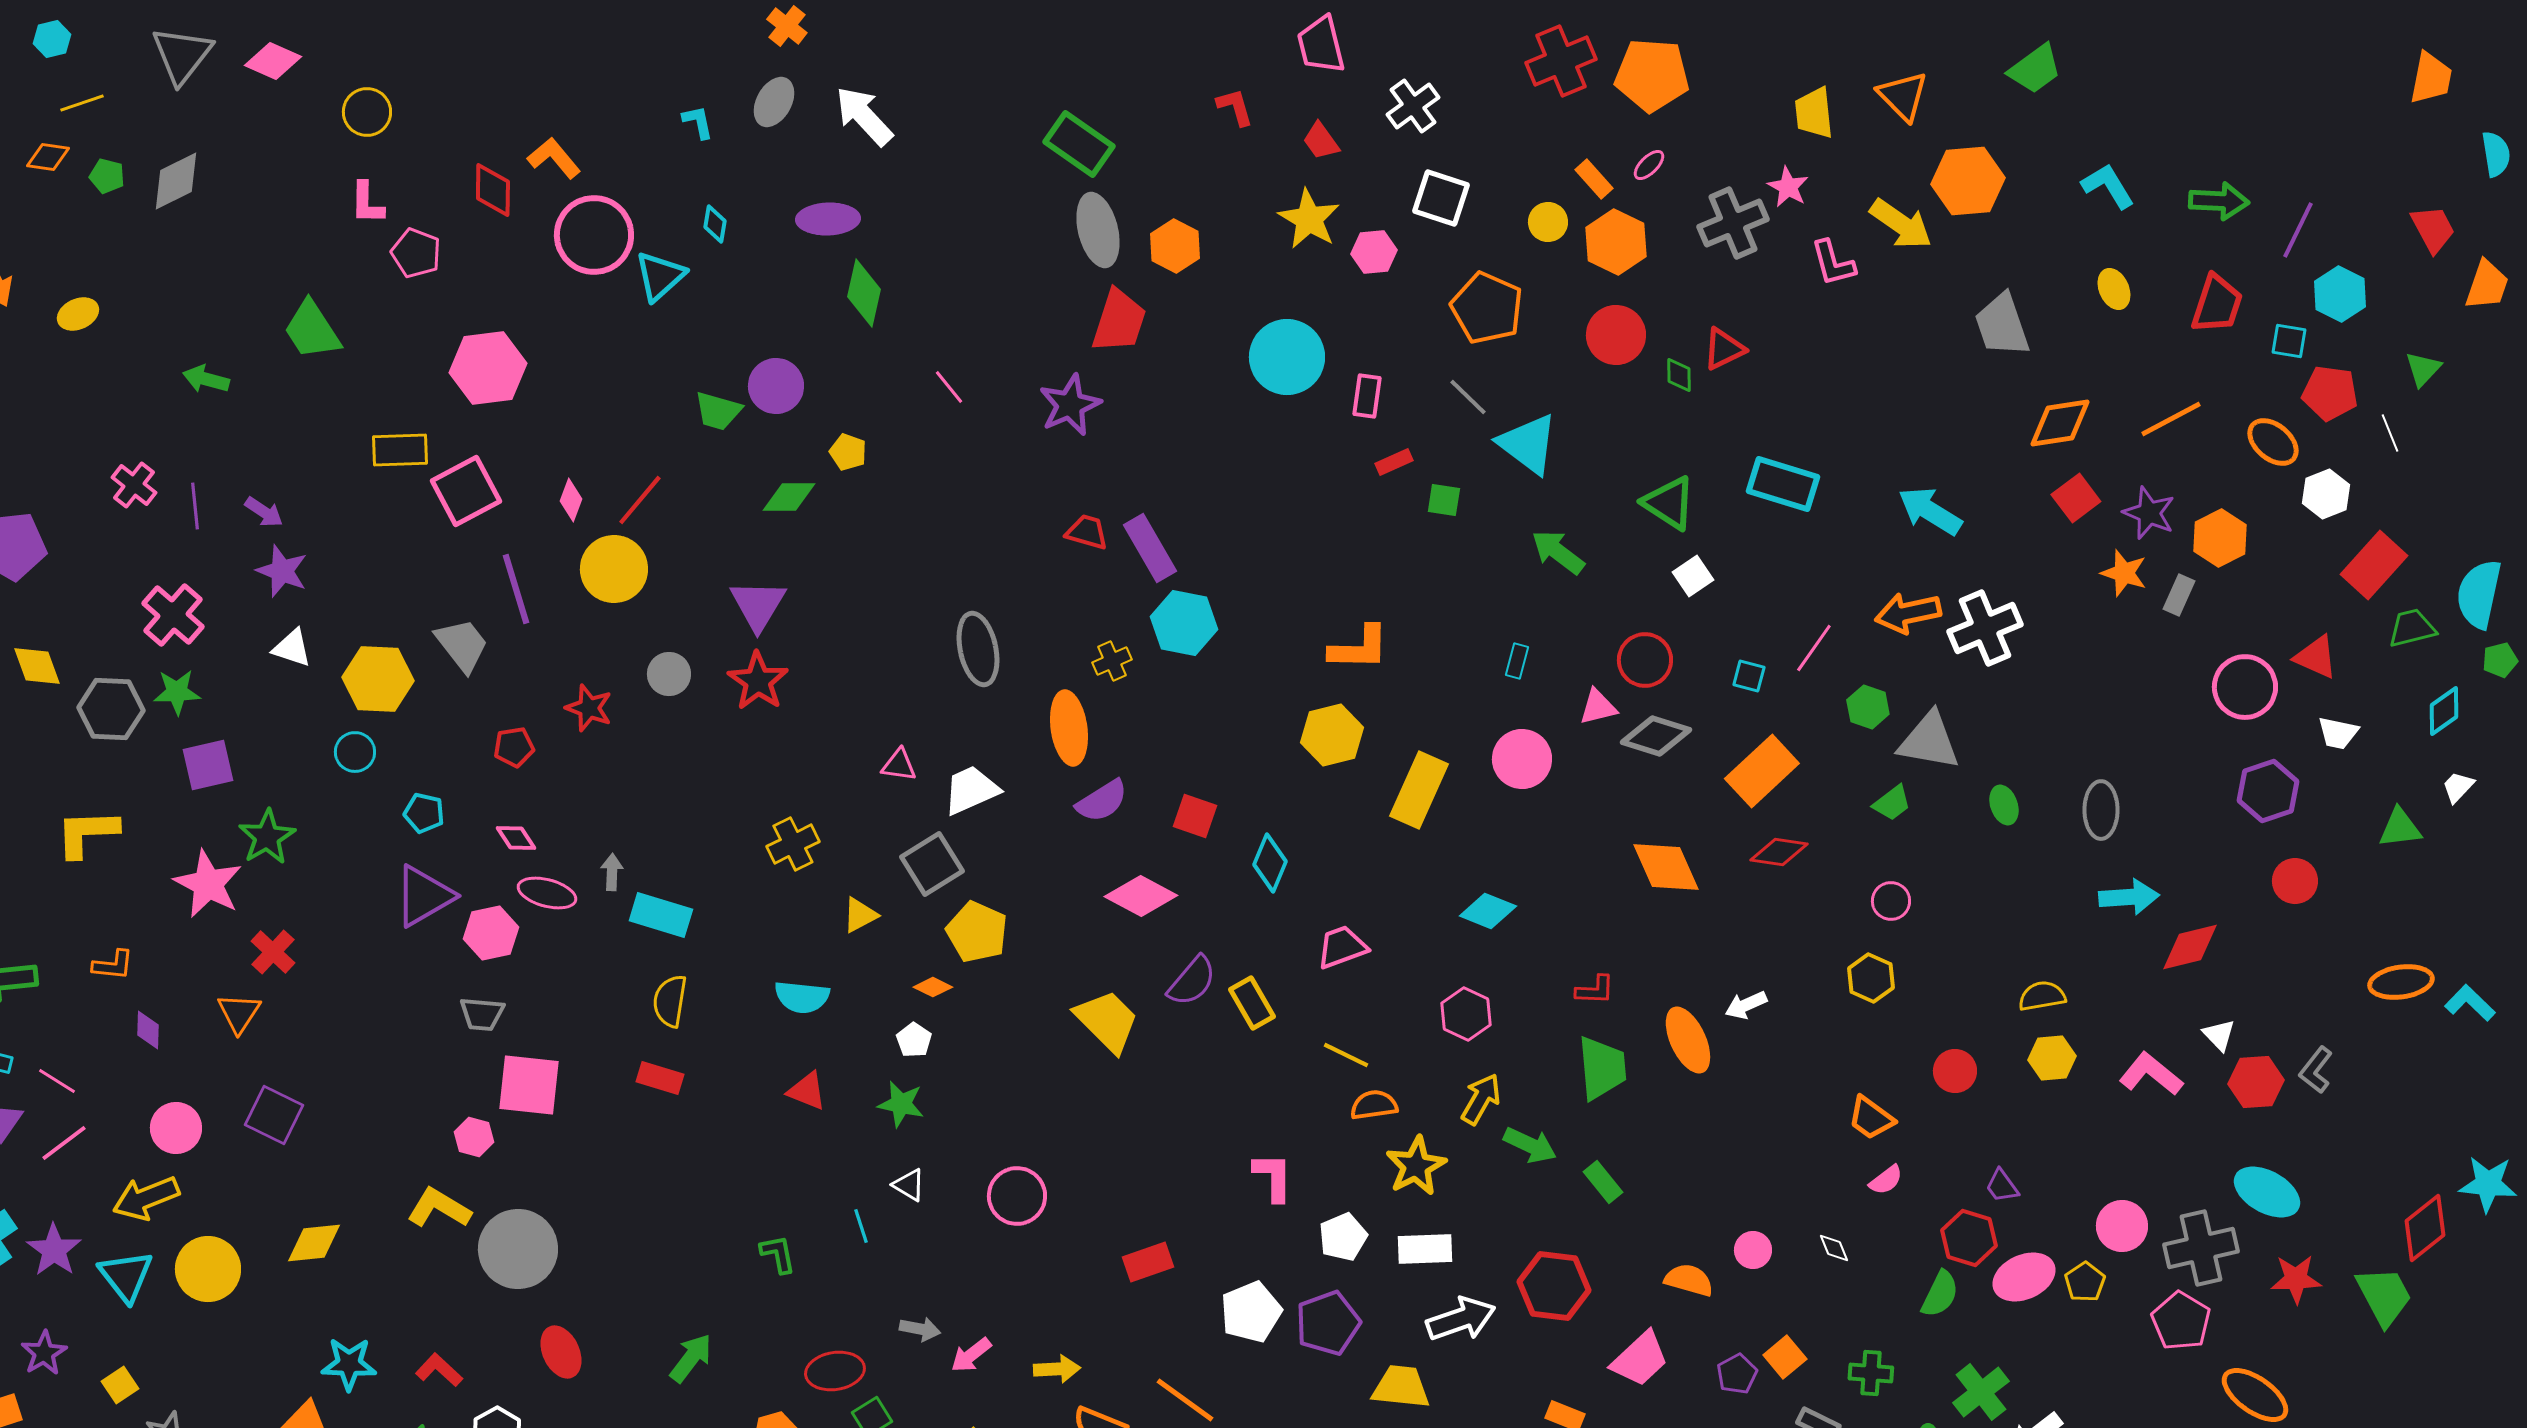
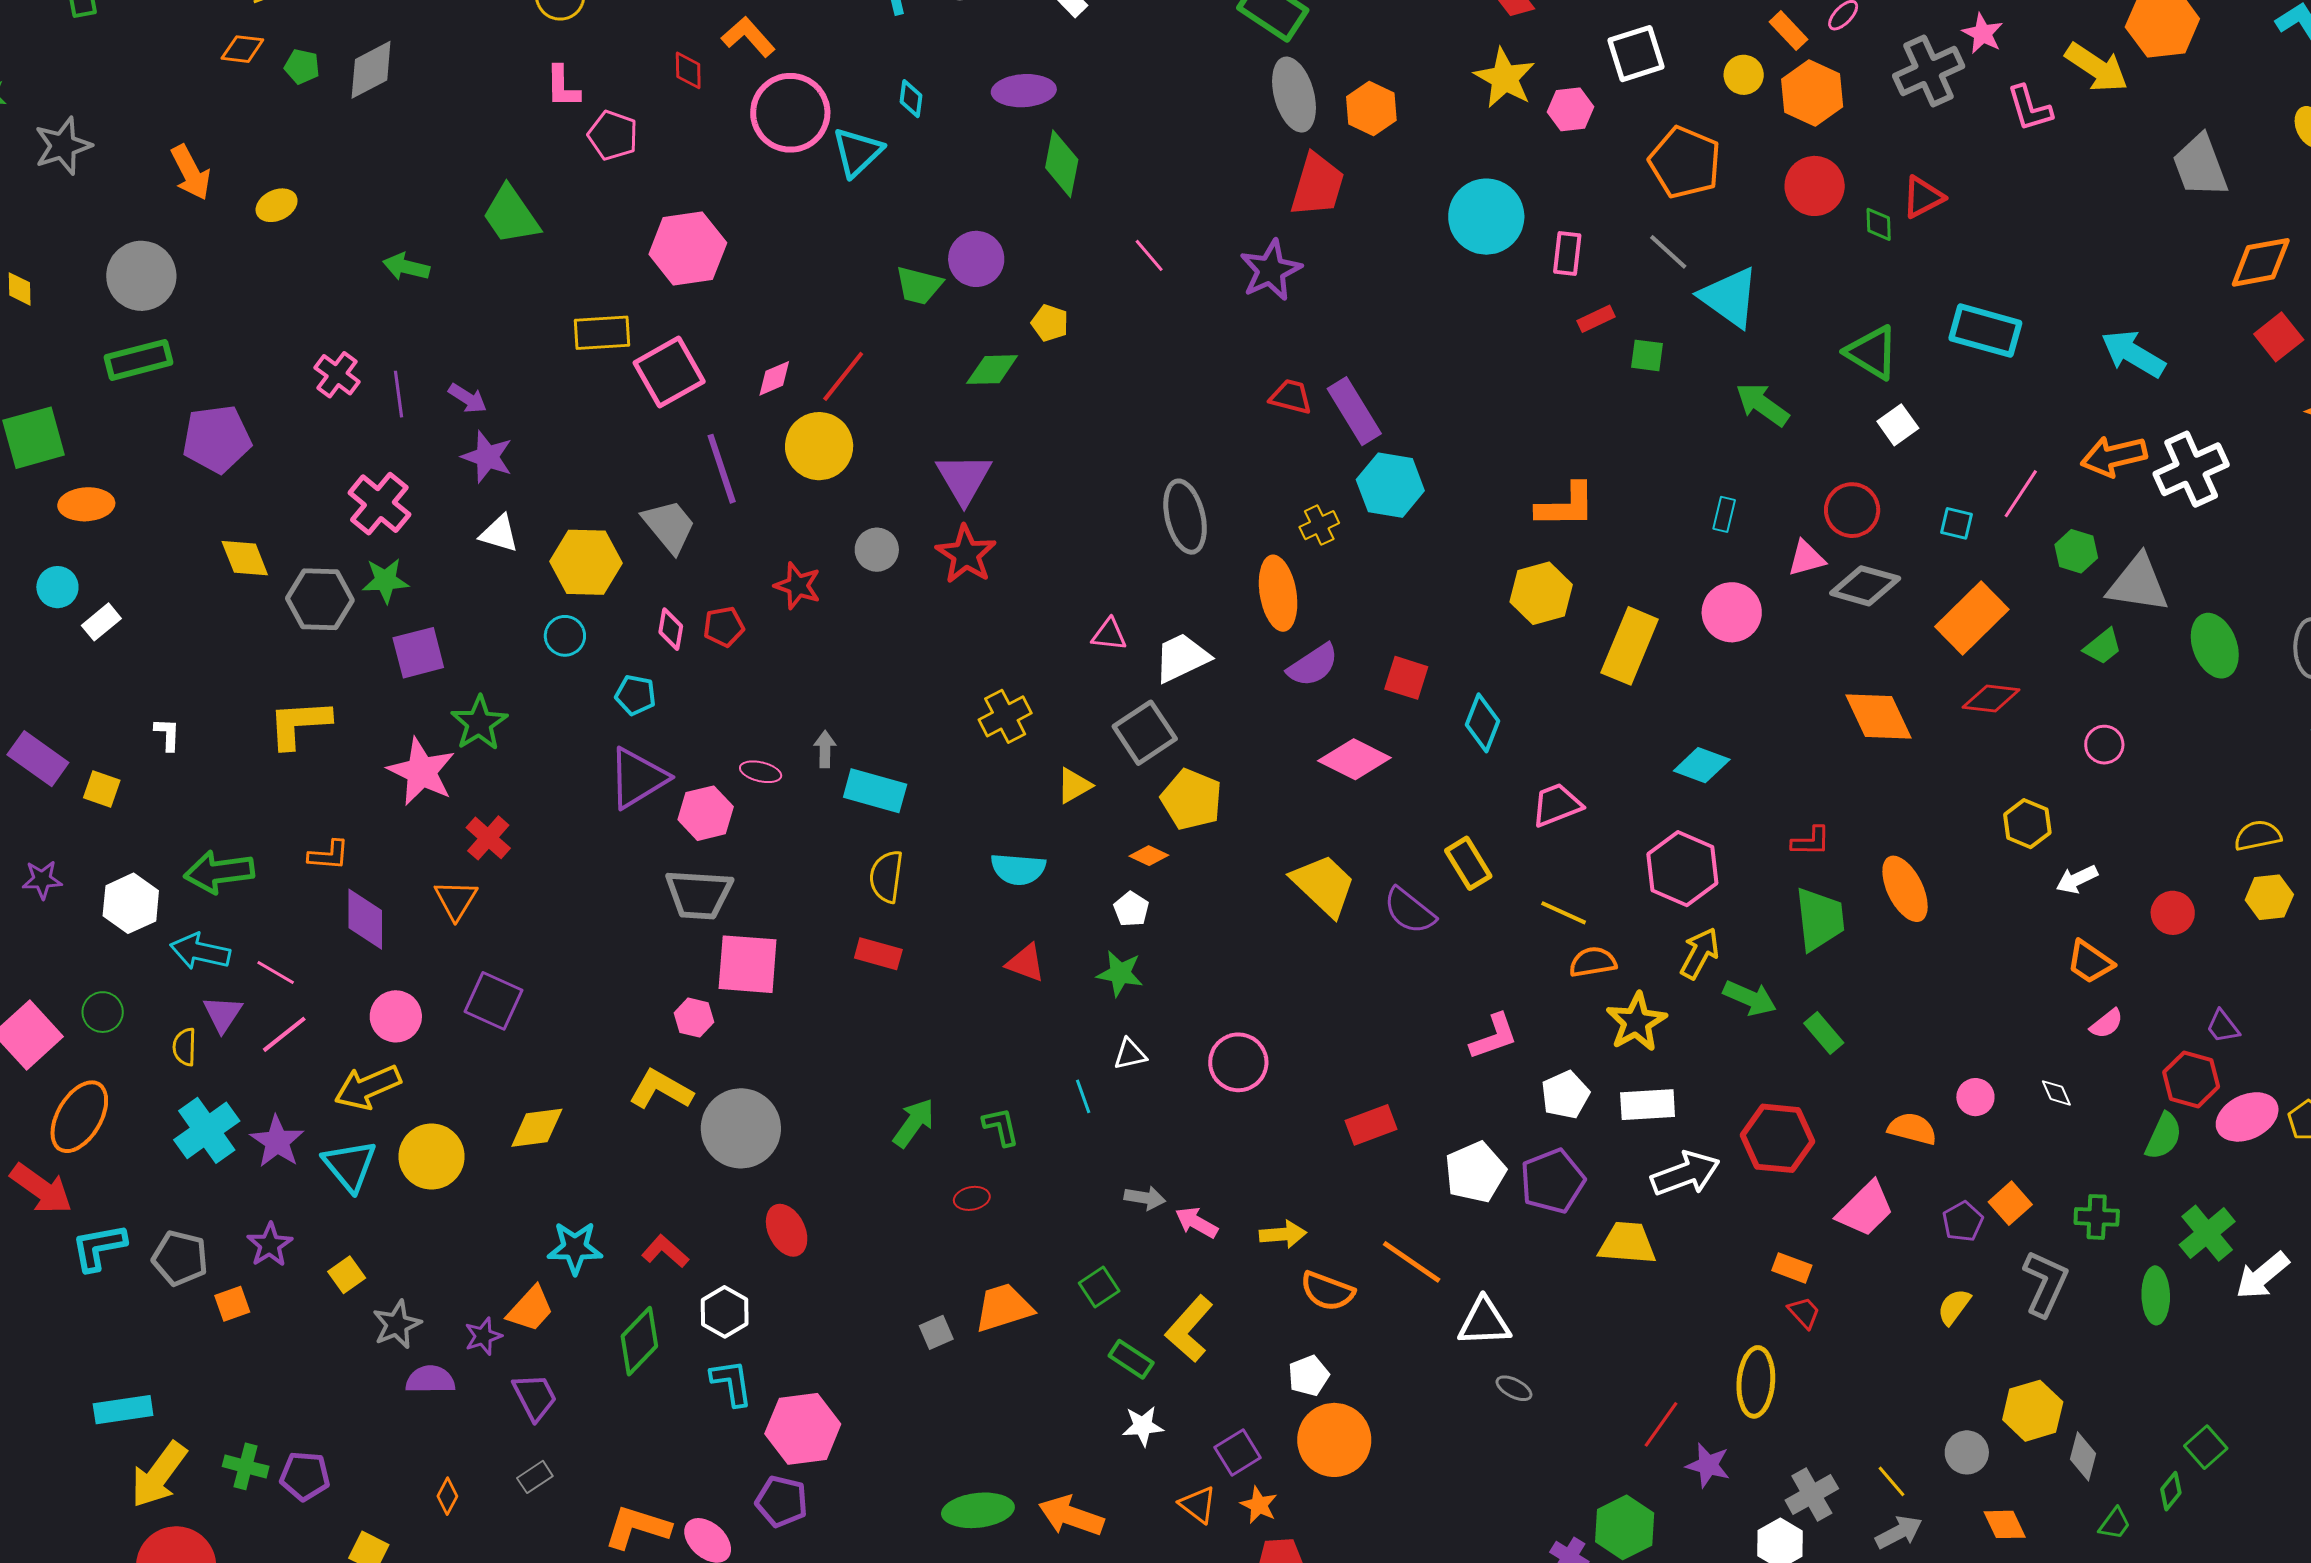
red diamond: (493, 190) -> (688, 70), size x0.7
white square: (1441, 198) -> (1636, 54), turned -34
pink diamond: (571, 500) -> (774, 378), turned 48
green ellipse: (2004, 805) -> (2215, 646), size x1.6
pink diamond: (516, 838) -> (671, 629), moved, turned 45
pink ellipse: (547, 893) -> (761, 772), size x0.7
yellow hexagon: (1871, 978) -> (2027, 824), moved
purple semicircle: (1192, 981) -> (1409, 911), moved, turned 90
white arrow: (1746, 1005) -> (2077, 879), moved
gray trapezoid: (482, 1014) -> (699, 894), size x1.5
pink hexagon: (1466, 1014) -> (1682, 869), size x1.4
purple diamond: (148, 1030) -> (365, 919), size x1.6
pink L-shape: (1273, 1177) -> (1494, 1037), turned 72
white triangle: (909, 1185) -> (1130, 1054), turned -42
pink arrow: (971, 1355) -> (1196, 1222), turned 69
green arrow: (691, 1358) -> (914, 1123), moved
red ellipse: (835, 1371) -> (972, 1198), moved, size x0.6

